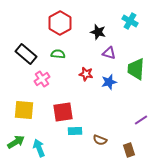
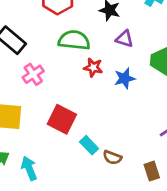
green semicircle: (58, 54) -> (74, 40), moved, size x1.6
red square: (63, 112) -> (62, 119), turned 35
cyan rectangle: (75, 131) -> (89, 145), moved, turned 48

